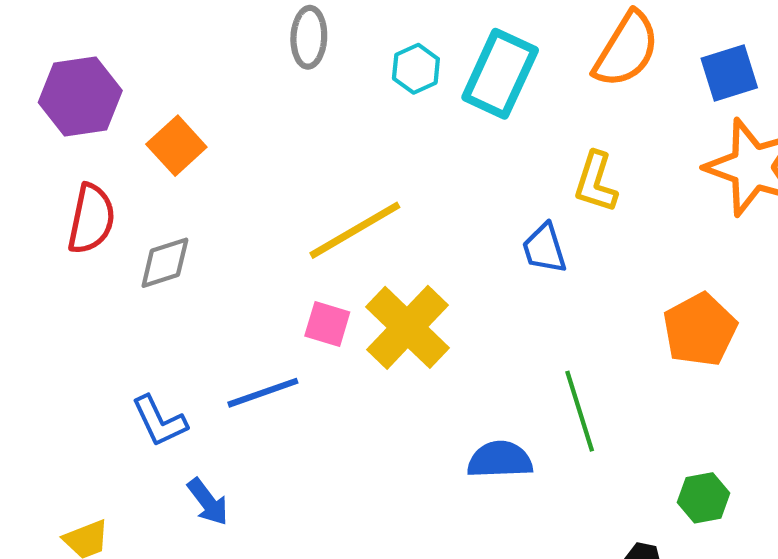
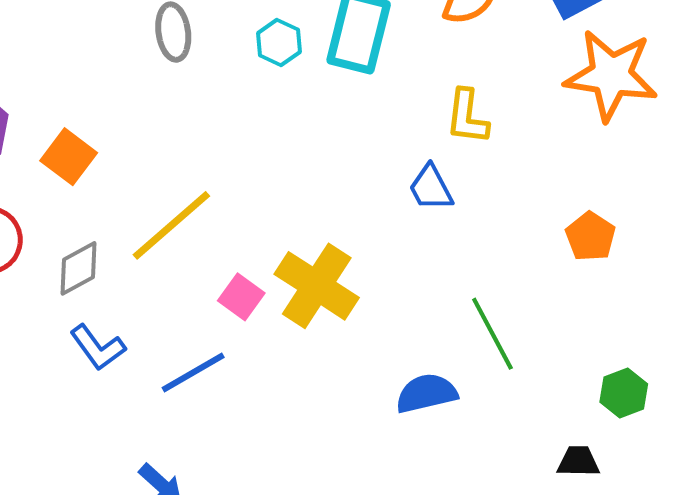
yellow line: (355, 230) -> (171, 225), moved
pink square: (327, 324) -> (241, 297), turned 30
orange pentagon: (700, 330) -> (591, 236), size x0.7
blue L-shape: (159, 421) -> (98, 347), moved

